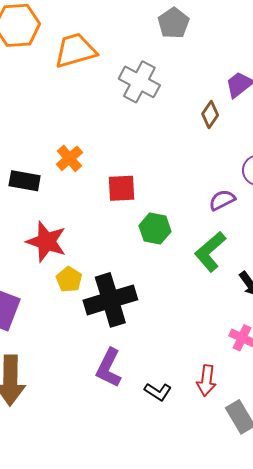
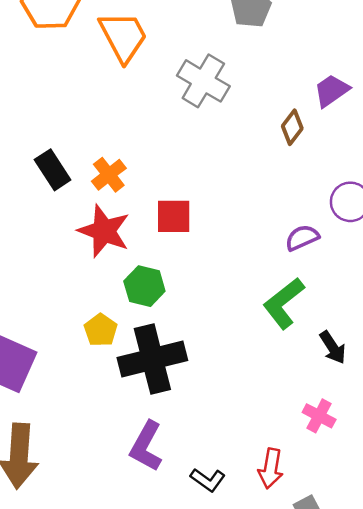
orange trapezoid: (75, 51) -> (123, 37), turned 75
black rectangle: (25, 181) -> (53, 170), moved, turned 44
green hexagon: (155, 229) -> (144, 286), moved
red star: (46, 242) -> (104, 231), moved

